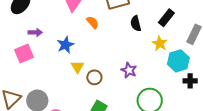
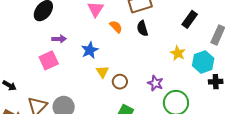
black semicircle: (136, 23) -> (142, 28), moved
yellow star: (160, 43) -> (178, 53), moved
purple star: (129, 70) -> (155, 83), moved

